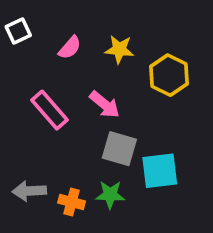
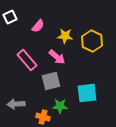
yellow star: (119, 49) -> (65, 36), moved
gray square: (119, 149) -> (51, 81), moved, turned -30
orange cross: (72, 202) -> (43, 117), moved

